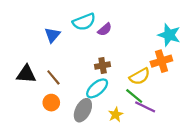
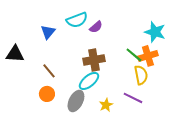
brown cross: (103, 65) -> (94, 60), size x1.5
black triangle: (26, 74) -> (15, 54), moved
yellow semicircle: (140, 76) -> (141, 75), moved, turned -72
green line: (134, 96) -> (134, 55), moved

